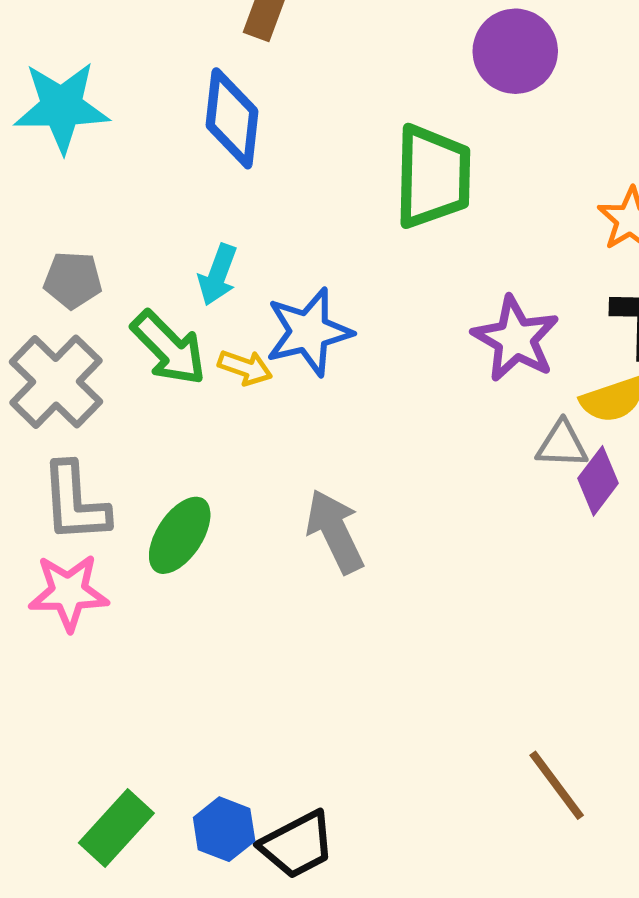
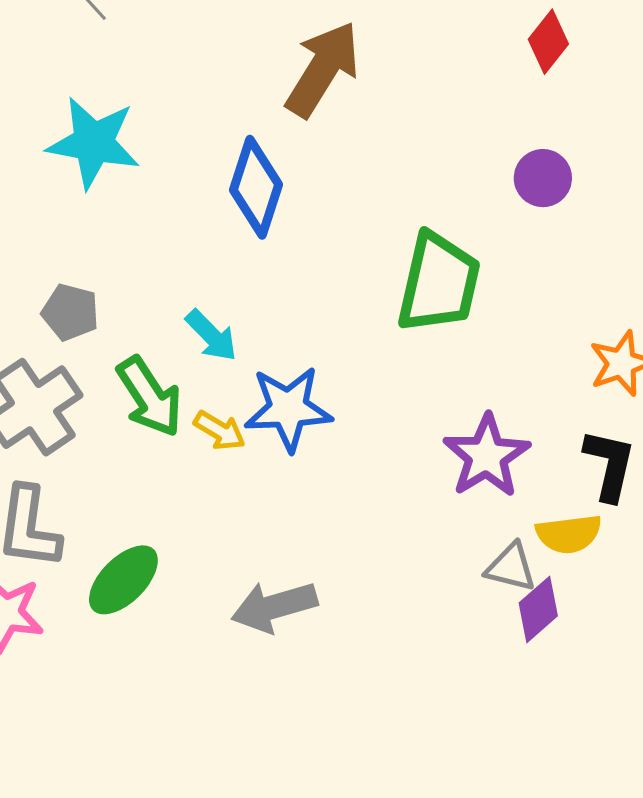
purple circle: (515, 51) -> (543, 178), size x0.7
cyan arrow: (218, 275) -> (211, 336), turned -76
gray arrow: (335, 531) -> (274, 607), turned -92

